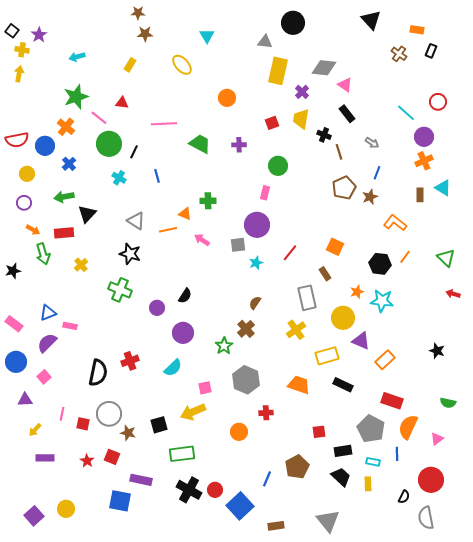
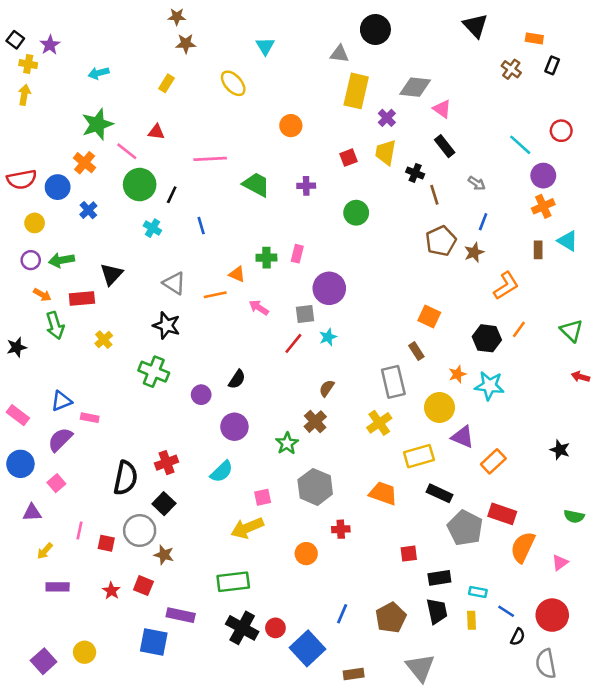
pink rectangle: (265, 193) -> (297, 254), moved
green arrow: (64, 197) -> (61, 260), moved
orange L-shape: (395, 223) -> (506, 286), turned 110
red line: (290, 253) -> (293, 343), moved
black square: (159, 425) -> (164, 504), moved, turned -30
gray pentagon: (371, 429) -> (465, 528), moved
blue line: (397, 454) -> (506, 611), moved, turned -56
brown pentagon: (297, 467) -> (391, 618), moved
black trapezoid: (341, 477) -> (437, 611), turned 35

